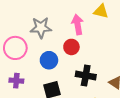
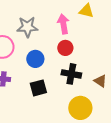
red circle: (71, 47) -> (65, 48), moved

